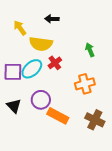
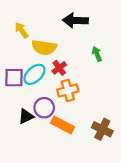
black arrow: (52, 19) -> (75, 20), moved, size x1.6
orange cross: (85, 84) -> (68, 90), moved
black triangle: (14, 106) -> (26, 116), moved, turned 49

